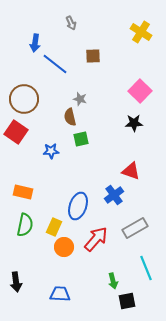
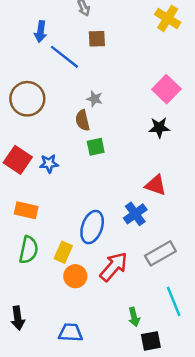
brown square: (93, 56) -> (97, 39), moved
red square: (16, 132) -> (18, 160), moved
blue star: (51, 151) -> (49, 164), moved

